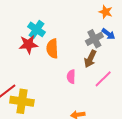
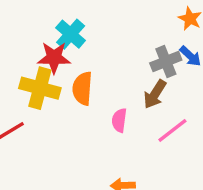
orange semicircle: (52, 49) -> (82, 88), moved
yellow cross: (22, 101) -> (40, 88), moved

